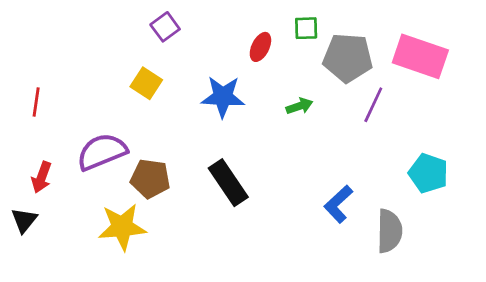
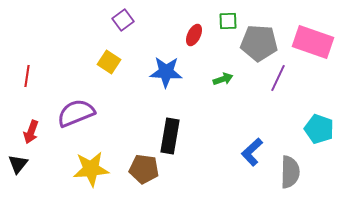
brown pentagon: (150, 179) -> (144, 169), moved
black rectangle: (228, 183) -> (170, 136), turned 44

